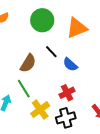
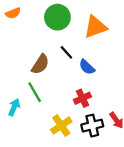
yellow cross: (40, 110) -> (61, 126), moved
black cross: (66, 118) -> (92, 126), moved

